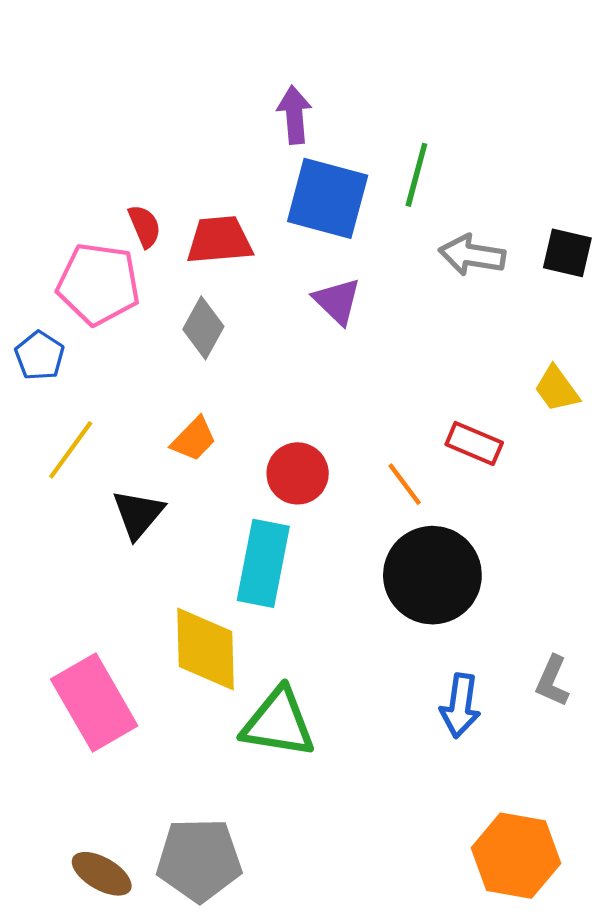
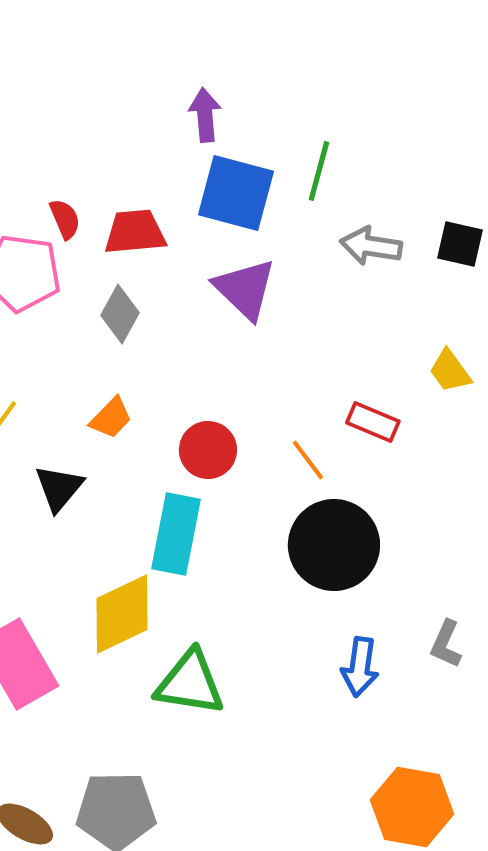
purple triangle: (337, 301) -> (245, 289), size x1.4
yellow diamond: (206, 649) -> (122, 614), turned 66

